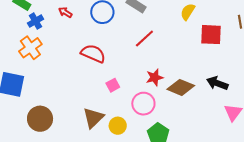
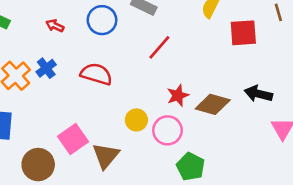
blue cross: (35, 21) -> (46, 68), moved
pink square: (113, 85) -> (73, 139), moved, size x1.6
yellow circle: (118, 126) -> (136, 120), moved

